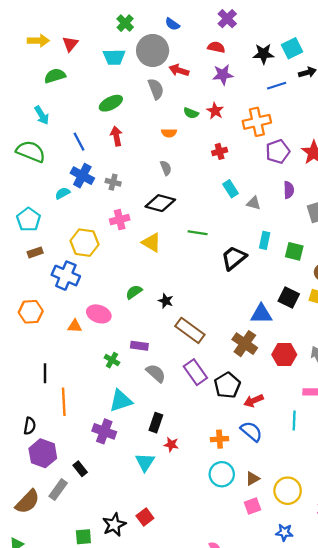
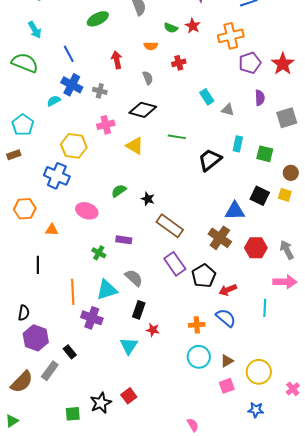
red arrow: (116, 136) -> (117, 60), moved
red cross: (220, 151) -> (179, 63), moved
brown rectangle: (35, 252) -> (14, 155), moved
orange triangle: (75, 326) -> (52, 230), moved
gray semicircle: (156, 373) -> (134, 278), moved
orange line: (64, 402) -> (73, 292), moved

